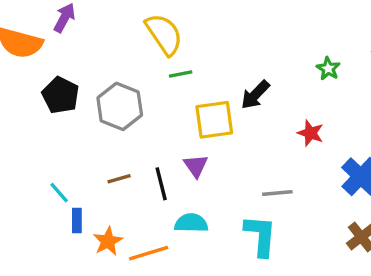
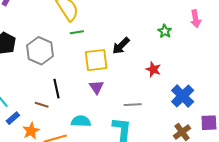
purple triangle: (196, 166) -> (96, 87), moved
brown line: (119, 179) -> (42, 105), moved, turned 32
black line: (161, 184) -> (56, 89), moved
blue rectangle: (77, 220) -> (13, 118), turned 48

